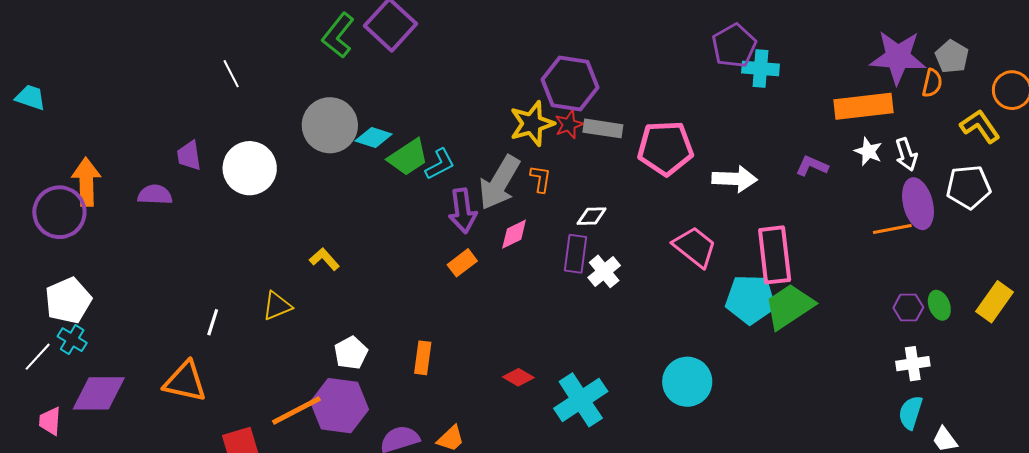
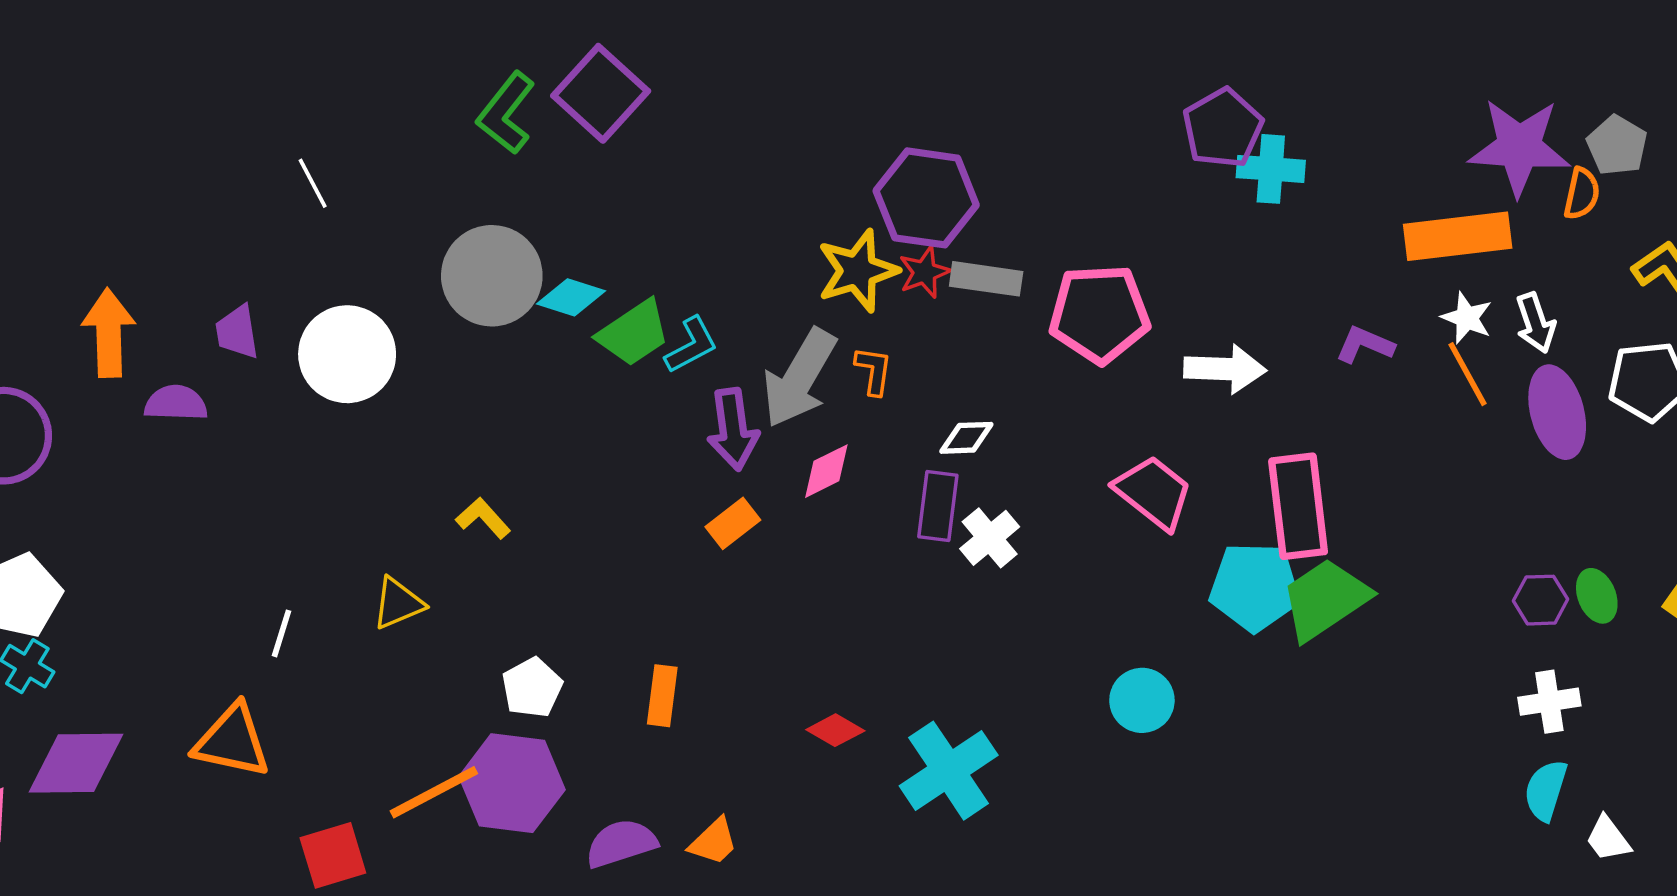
orange arrow: (86, 182) -> (109, 333), moved
orange line: (892, 229) -> (1467, 374), moved, turned 72
cyan circle: (687, 382) -> (1142, 700), moved, size x0.7

